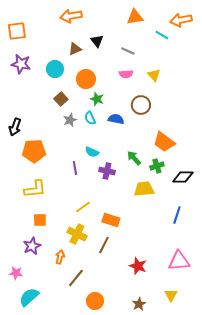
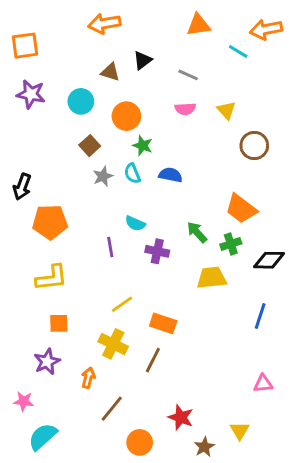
black triangle: (97, 41) -> (143, 60), turned 32
brown triangle: (75, 49) -> (110, 72), turned 40
brown circle: (141, 105) -> (254, 146), moved
pink triangle: (179, 261) -> (263, 384), size x0.6
red star: (138, 266) -> (181, 417), moved
yellow triangle: (171, 295) -> (240, 431), moved

